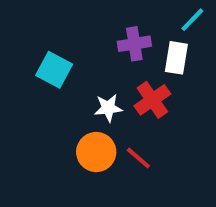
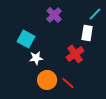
purple cross: (134, 44) -> (54, 15), moved, turned -35
white star: (108, 108) -> (36, 58), moved

